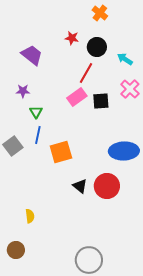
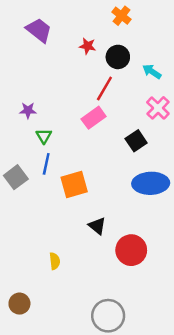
purple trapezoid: (32, 55) -> (39, 30), moved
black square: (101, 101) -> (136, 141), moved, turned -30
red circle: (107, 186) -> (131, 250), moved
yellow semicircle: (30, 216) -> (55, 261), moved

